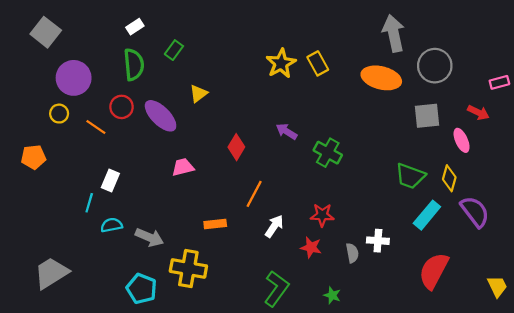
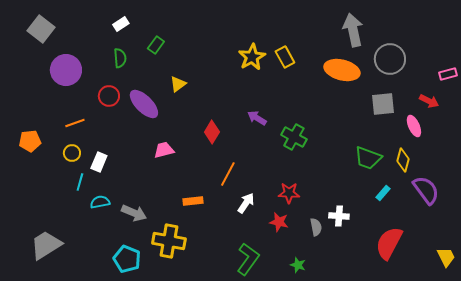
green semicircle: (134, 65) -> (120, 58), size x0.7
yellow circle: (59, 114) -> (72, 153), moved
orange line: (96, 127) -> (75, 123), moved, turned -54
cyan rectangle: (427, 215) -> (383, 193), size x0.6

